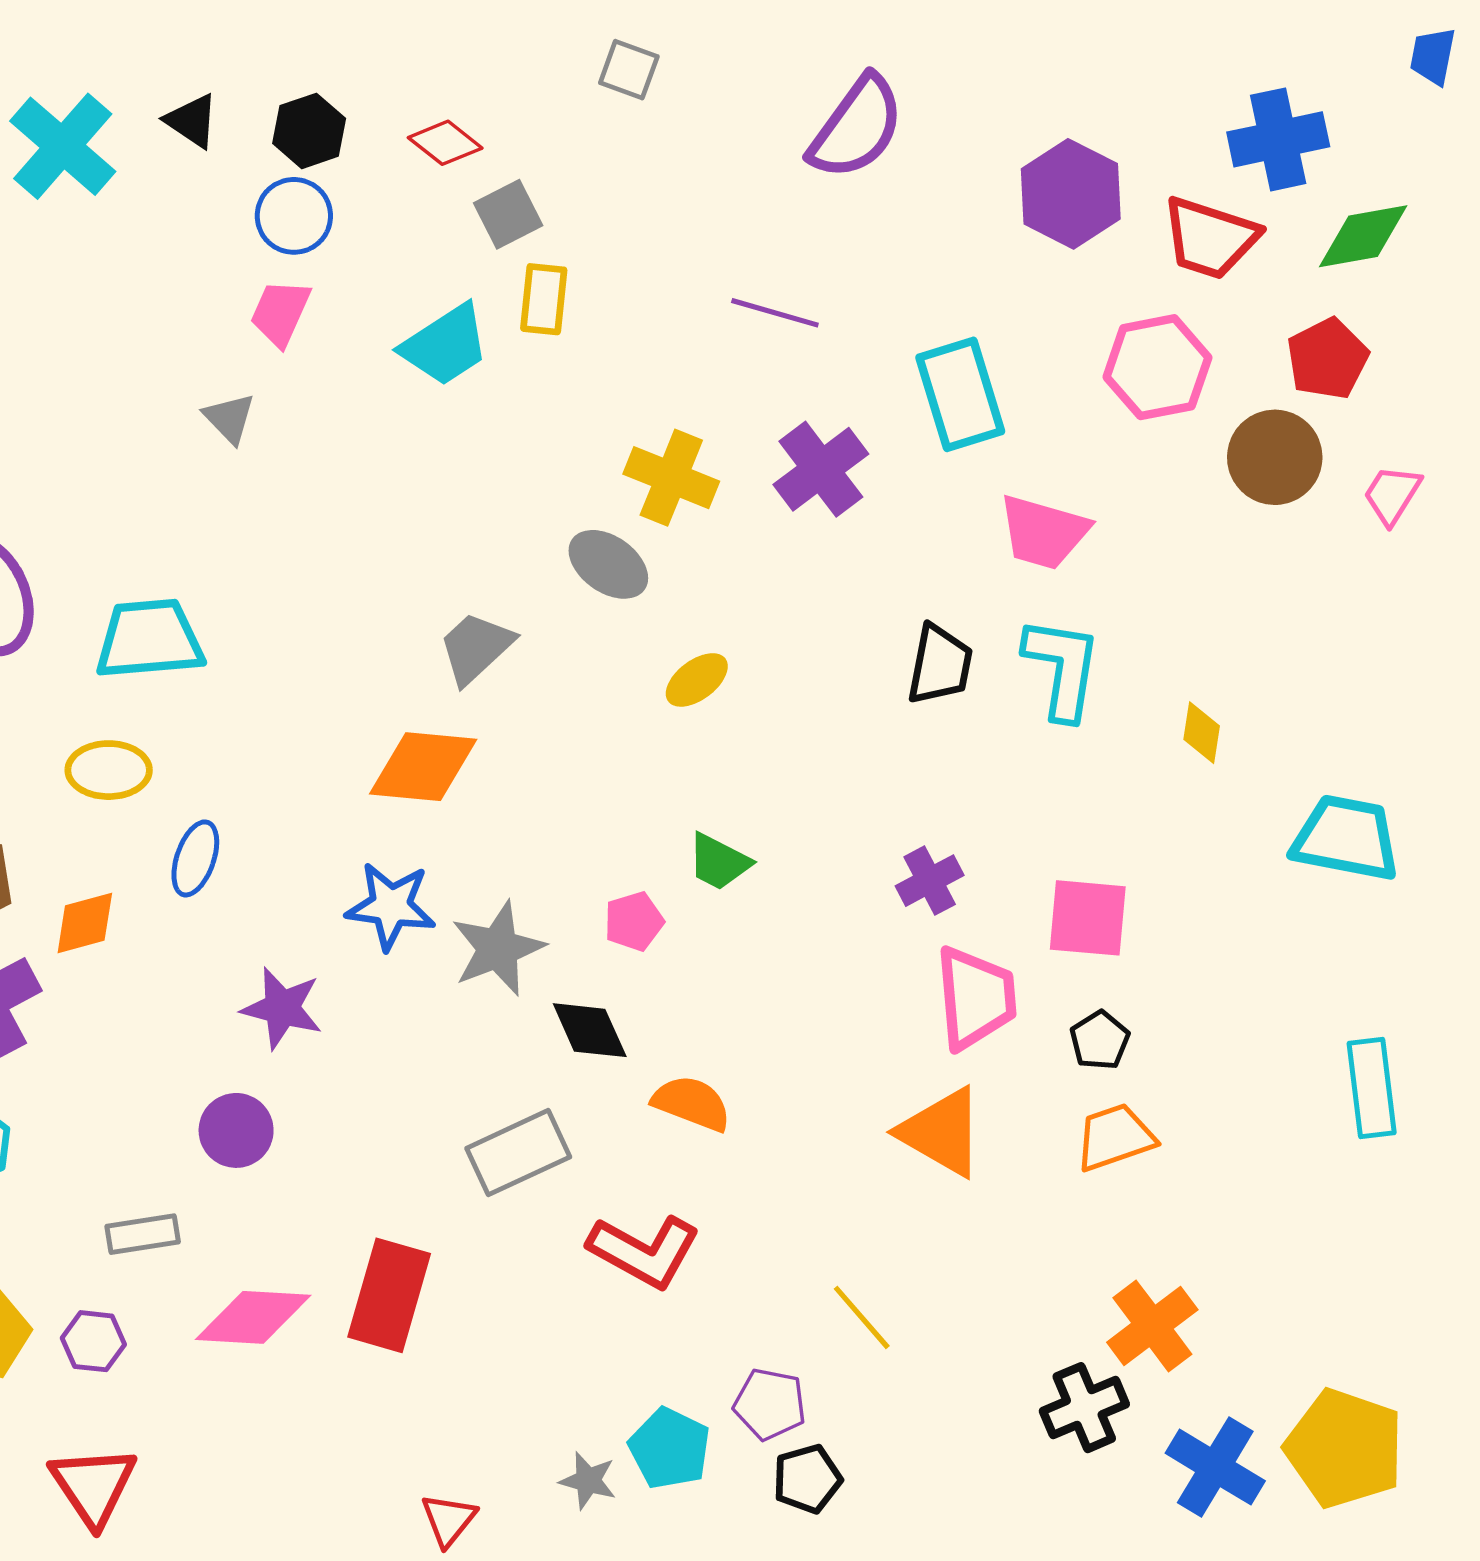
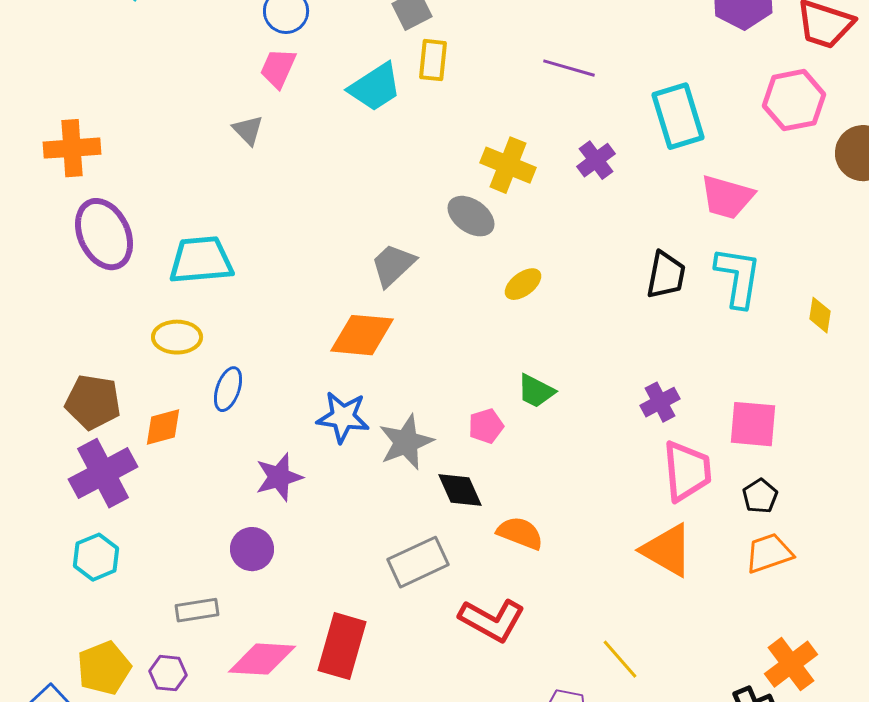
purple cross: (821, 469) -> (596, 160), size x0.7
purple star: (282, 1008) -> (279, 477), turned -30

